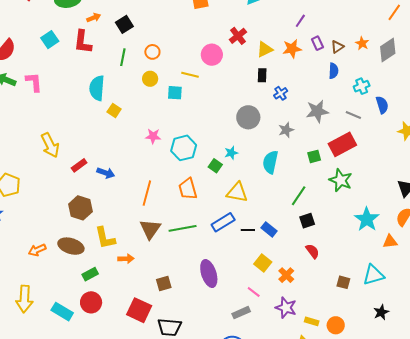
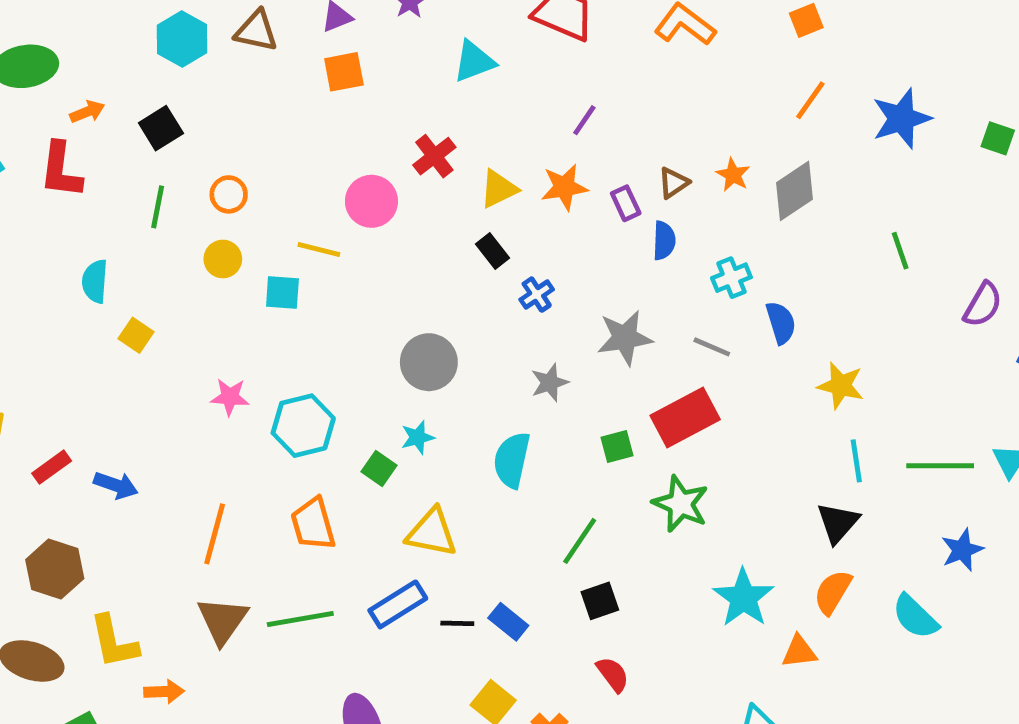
purple rectangle: (317, 43) -> (626, 203), moved
black rectangle: (262, 75) -> (492, 251), turned -40
cyan semicircle: (97, 88) -> (95, 281), size x0.7
gray circle: (248, 117) -> (429, 362), moved

